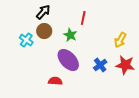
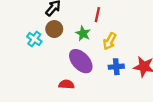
yellow arrow: (120, 40) -> (110, 41), moved
blue cross: (100, 65) -> (116, 67), turned 32

